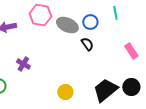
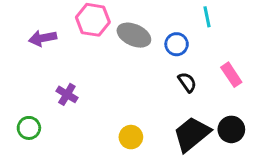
blue circle: (90, 22) -> (177, 44), moved
black semicircle: (87, 44) -> (187, 82), moved

